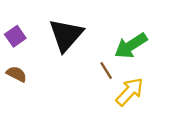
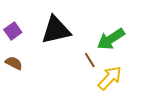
black triangle: (66, 35) -> (56, 30), turned 36

